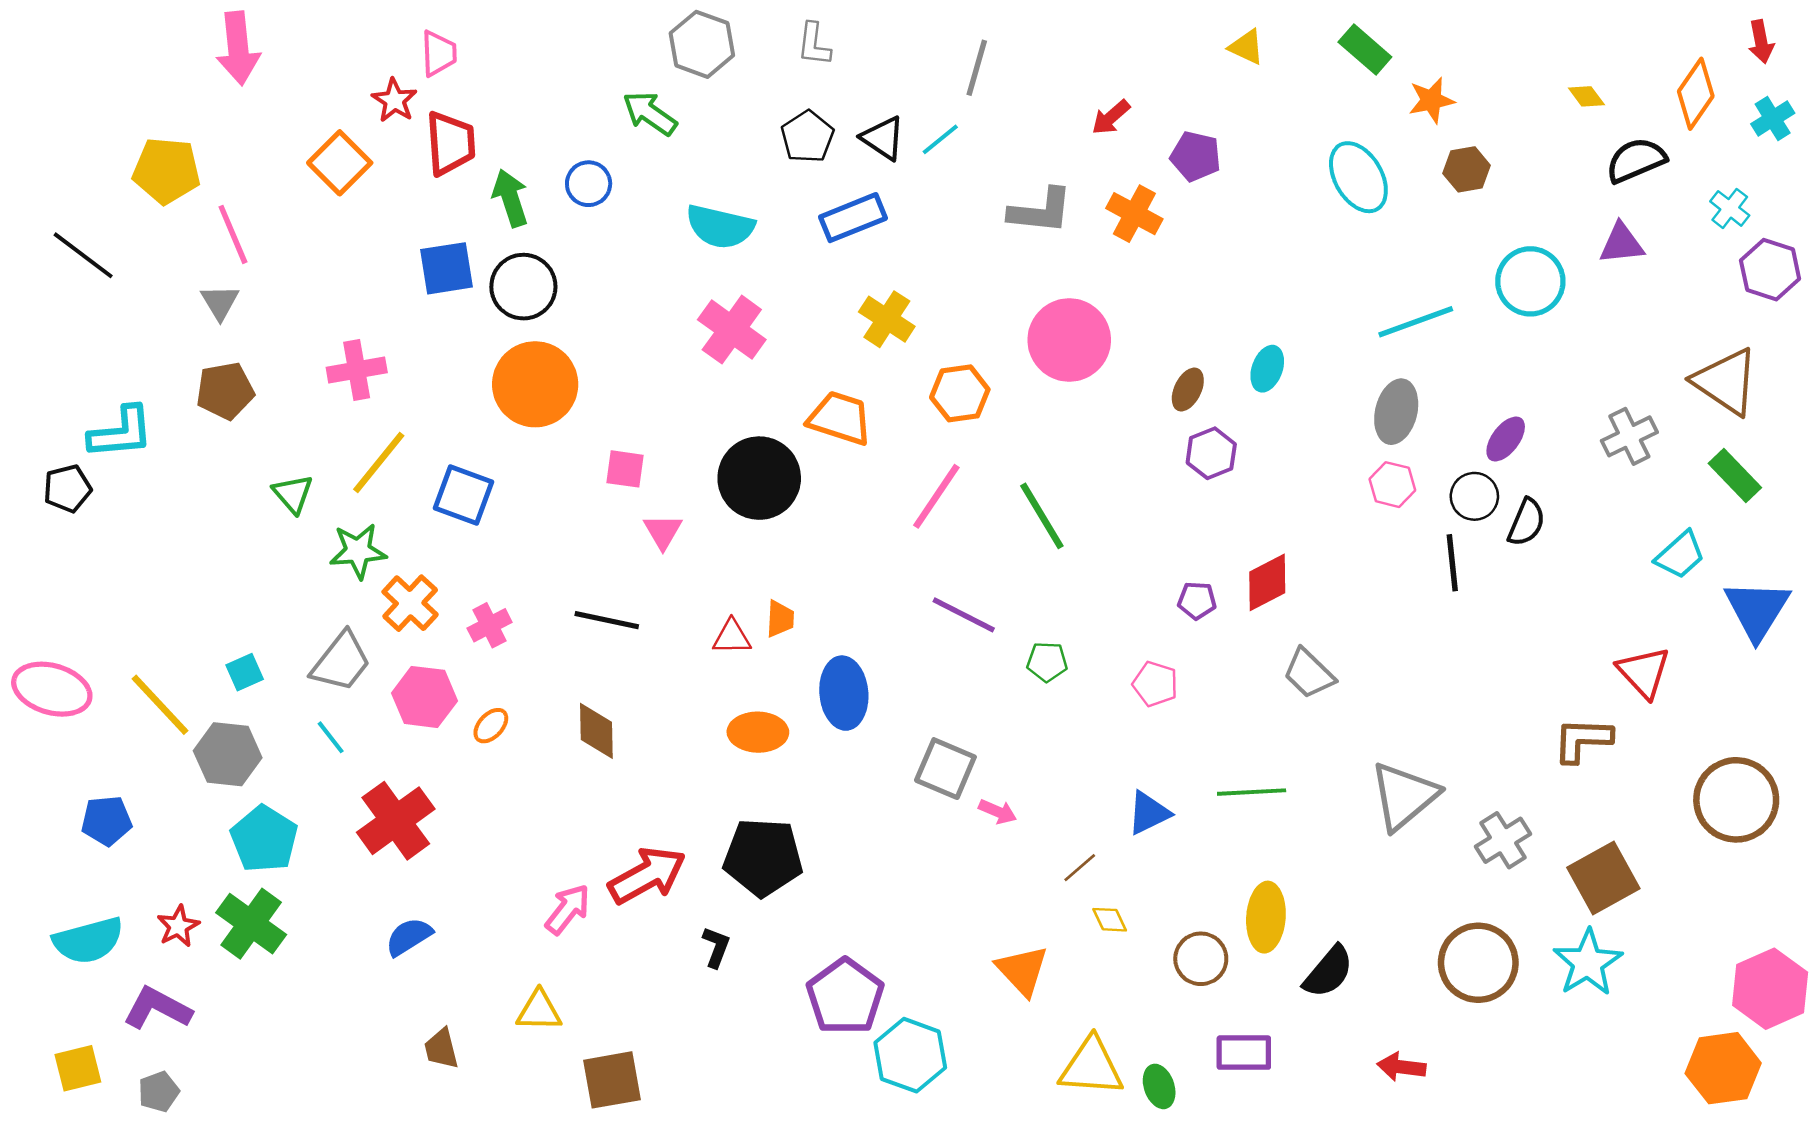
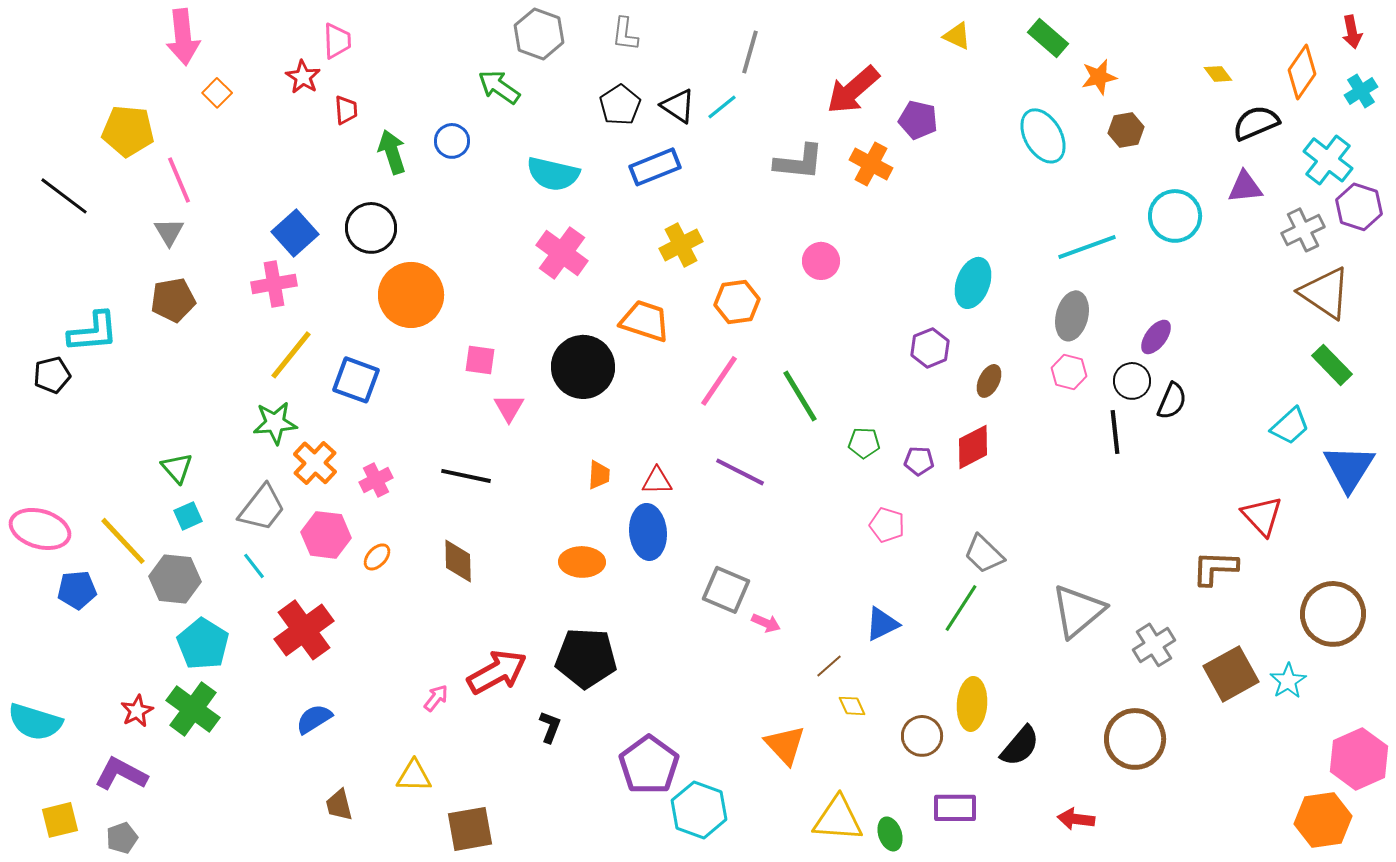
red arrow: (1111, 117) -> (853, 90), size x1.8
red trapezoid: (450, 143) -> (346, 110), size x0.6
orange square: (340, 163) -> (217, 93), moved, size x0.6
cyan cross: (1730, 208) -> (1328, 160), size x1.6
blue square: (447, 268) -> (295, 233), moved, turned -33
black circle: (523, 287) -> (371, 228), moved
yellow cross: (887, 319) -> (681, 245), turned 30
pink circle: (1069, 340) -> (821, 261), size x0.6
cyan ellipse: (1267, 369) -> (973, 283), size x1.4
brown ellipse: (1188, 390) -> (989, 381), moved
gray cross: (1629, 436) -> (1303, 230), moved
green triangle: (293, 494) -> (177, 468), moved
red triangle: (732, 637) -> (657, 481), moved
green pentagon: (1047, 662) -> (864, 443), moved
gray trapezoid: (1309, 673) -> (984, 554), moved
green line: (1252, 792) -> (961, 608), turned -54
blue pentagon: (107, 821) -> (77, 590), moved
pink arrow: (568, 909) -> (436, 698), size x0.7
cyan semicircle: (88, 941) -> (35, 722), moved, turned 32
cyan star: (1588, 963) -> (1288, 681), moved, size x0.7

